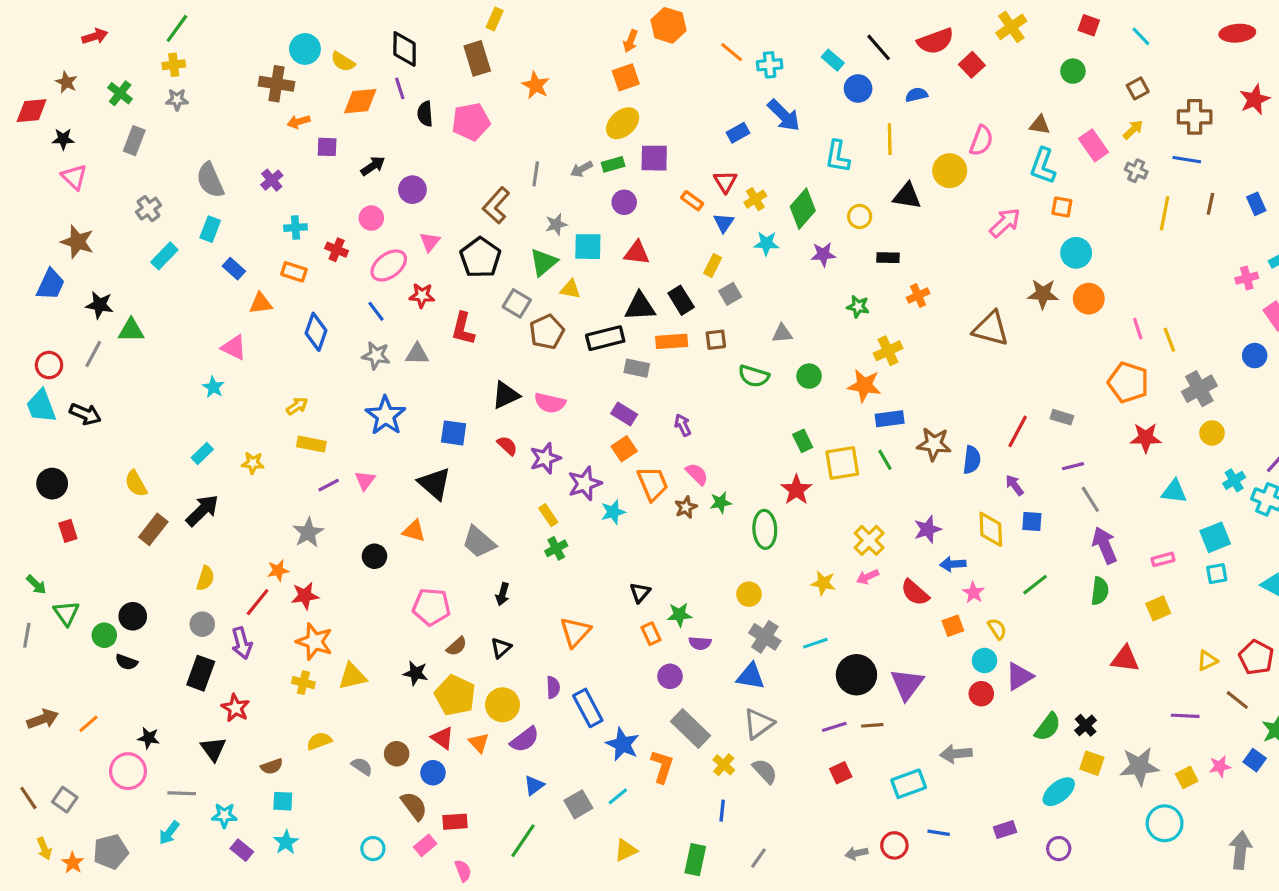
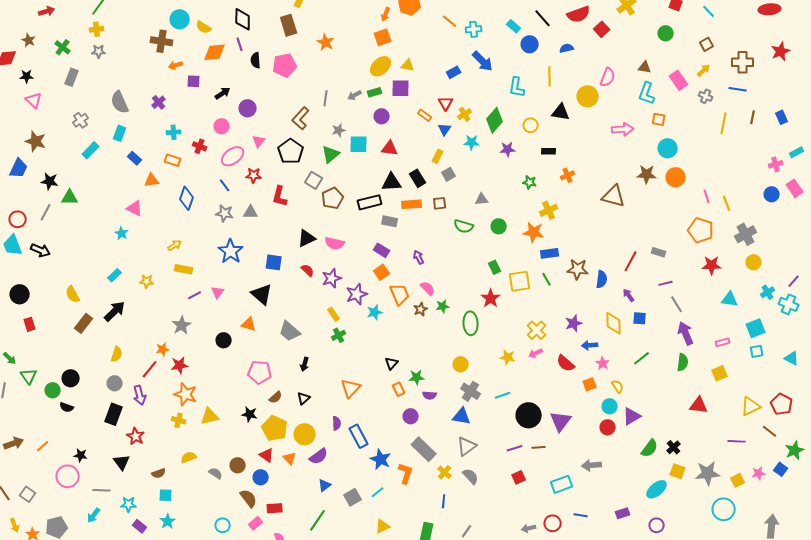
pink arrow: (1005, 223) -> (623, 129), turned 40
yellow triangle: (570, 289) -> (408, 65), moved
blue circle: (1255, 356) -> (772, 194), moved
yellow triangle: (1207, 661) -> (751, 406), size x1.5

